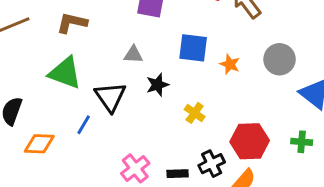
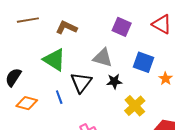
gray triangle: (133, 54) -> (103, 58), size x1.5
yellow cross: (195, 113) -> (135, 106), size x1.5
blue line: (84, 125) -> (59, 97), turned -64

